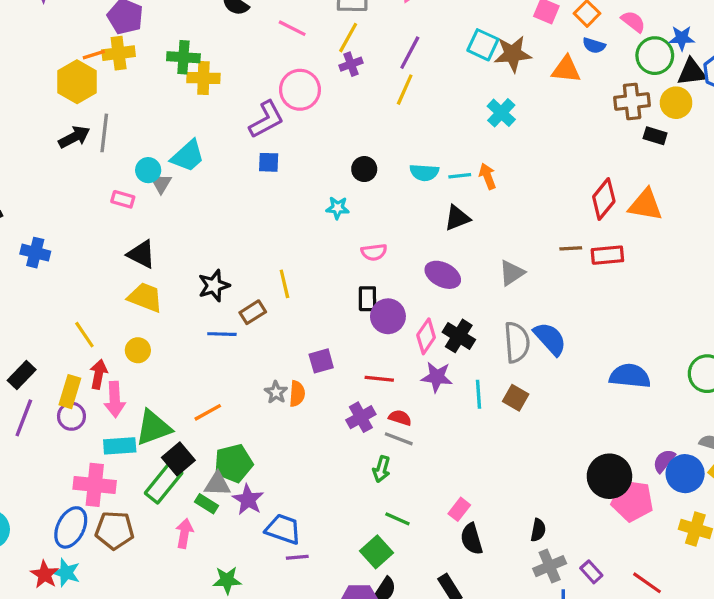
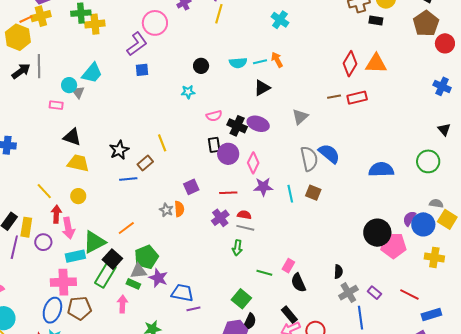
black cross: (459, 336) -> (237, 126), moved
yellow rectangle: (70, 392) -> (26, 227), moved
green line: (397, 519) -> (264, 273), moved

